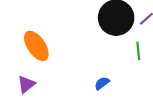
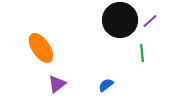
purple triangle: (26, 84) -> (57, 84), moved

